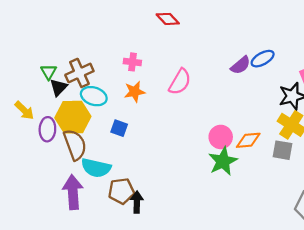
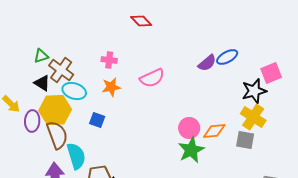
green triangle: (49, 72) -> (41, 56), moved, turned 42
brown cross: (79, 73) -> (61, 70), turned -30
pink semicircle: (180, 82) -> (152, 78), turned 35
black triangle: (58, 87) -> (42, 83), turned -42
cyan semicircle: (96, 168) -> (76, 156), turned -120

